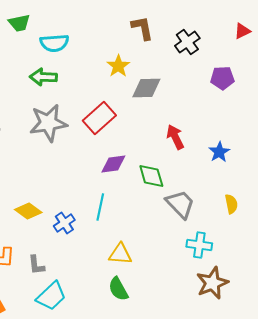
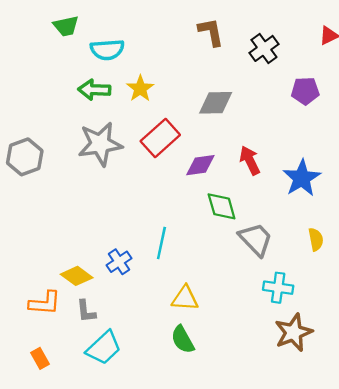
yellow star: (118, 66) -> (140, 89), moved
blue star: (219, 152) -> (302, 178), size x1.5
purple diamond: (113, 164) -> (200, 165), moved
yellow diamond: (28, 211) -> (77, 276), moved

